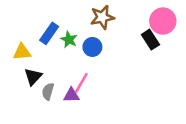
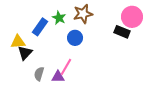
green star: (69, 40) -> (59, 18), moved
black rectangle: (150, 40) -> (122, 32), turned -35
black triangle: (33, 77) -> (25, 53), moved

